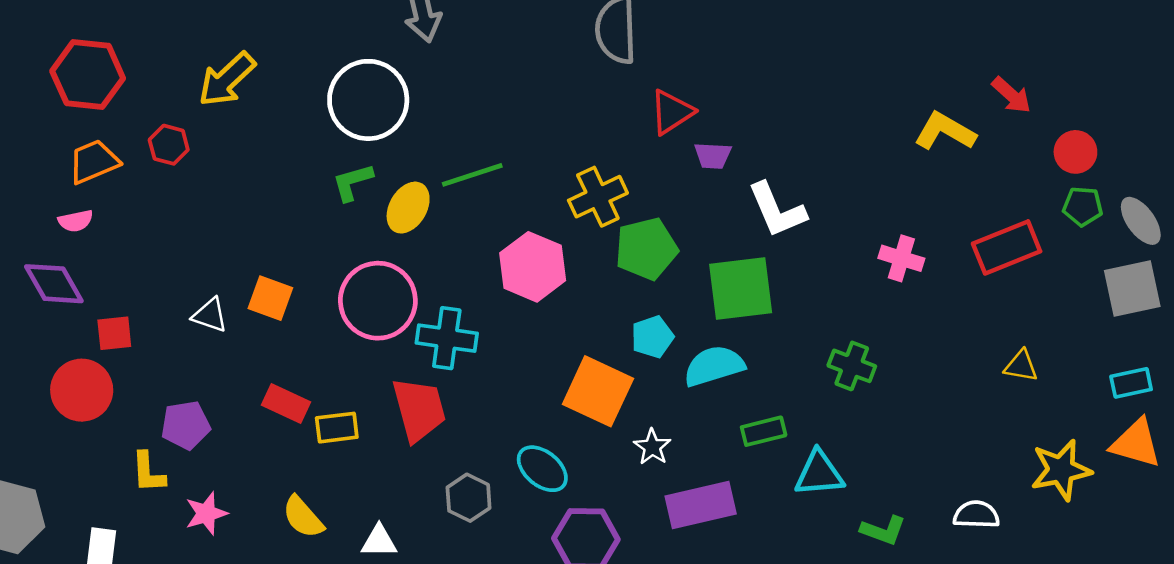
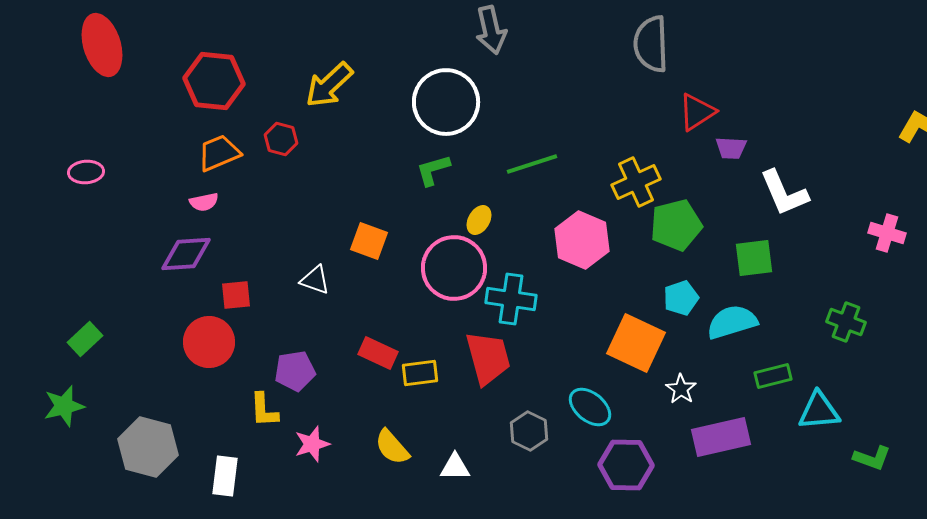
yellow ellipse: (408, 208) -> (479, 220), moved, size x0.7
purple diamond: (54, 284) -> (186, 254), turned -64
green square: (741, 289) -> (754, 258), size x0.7
orange square: (270, 298) -> (369, 241), moved

